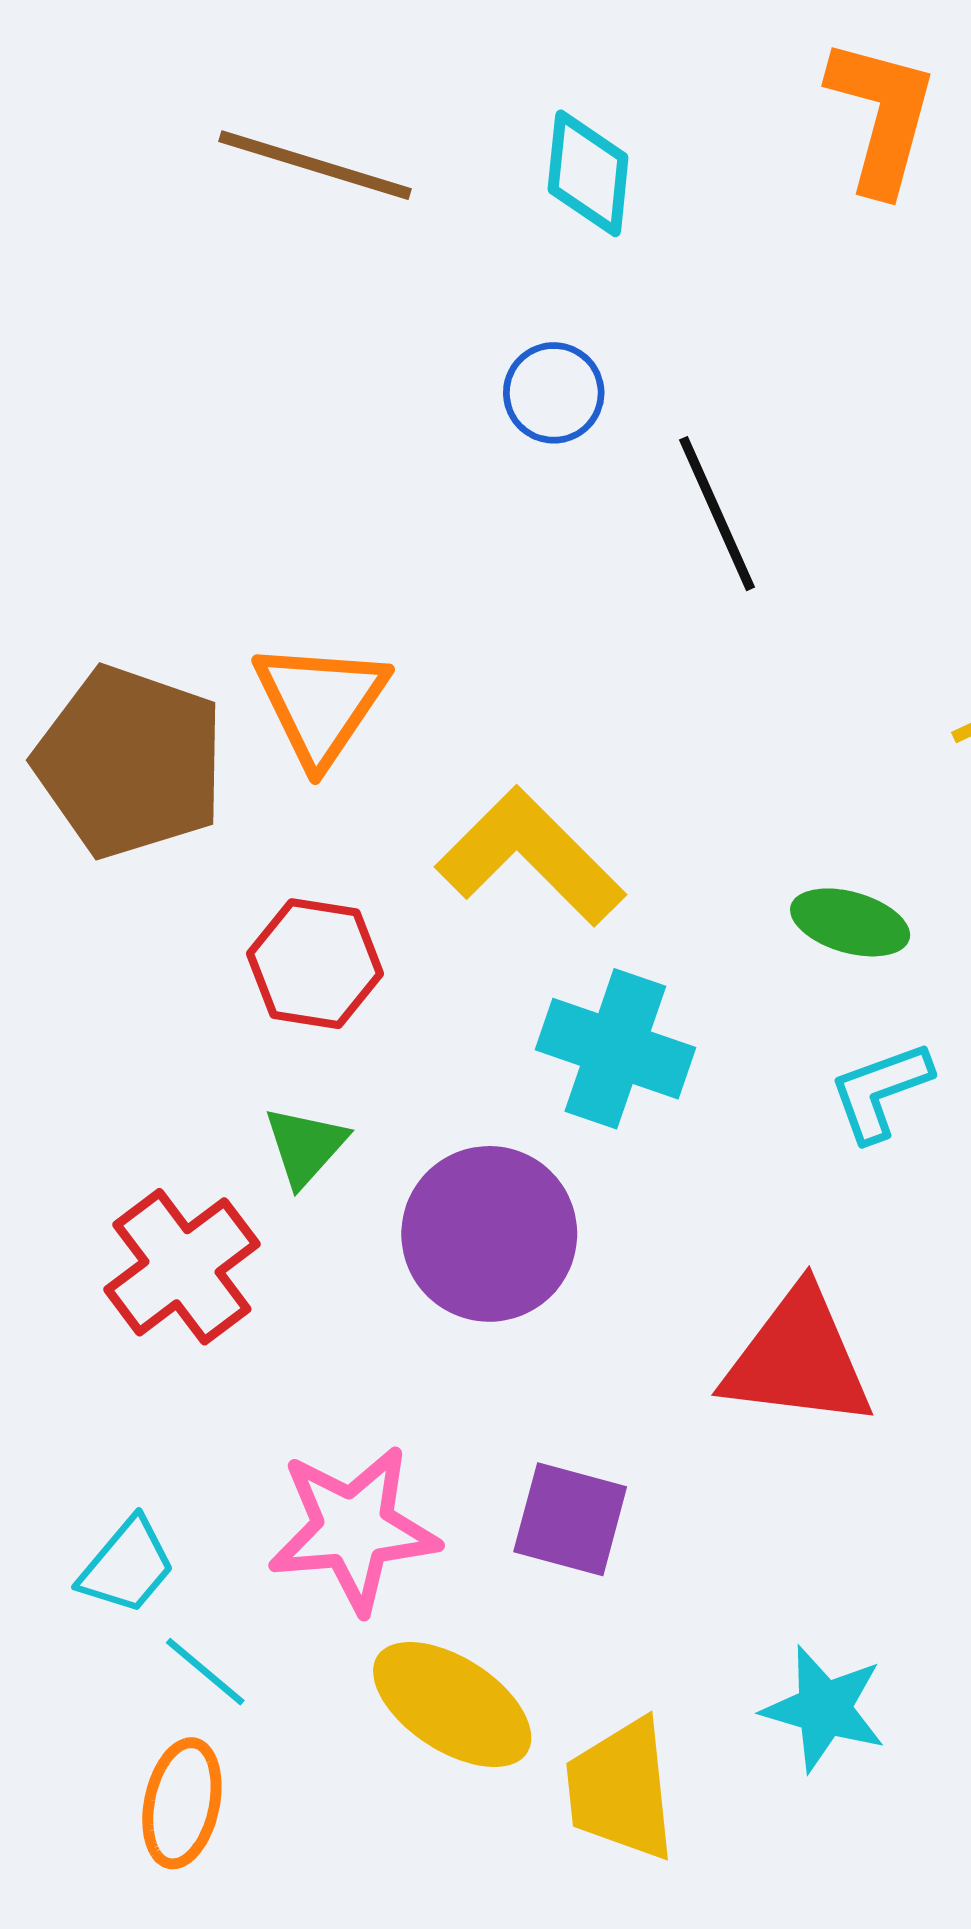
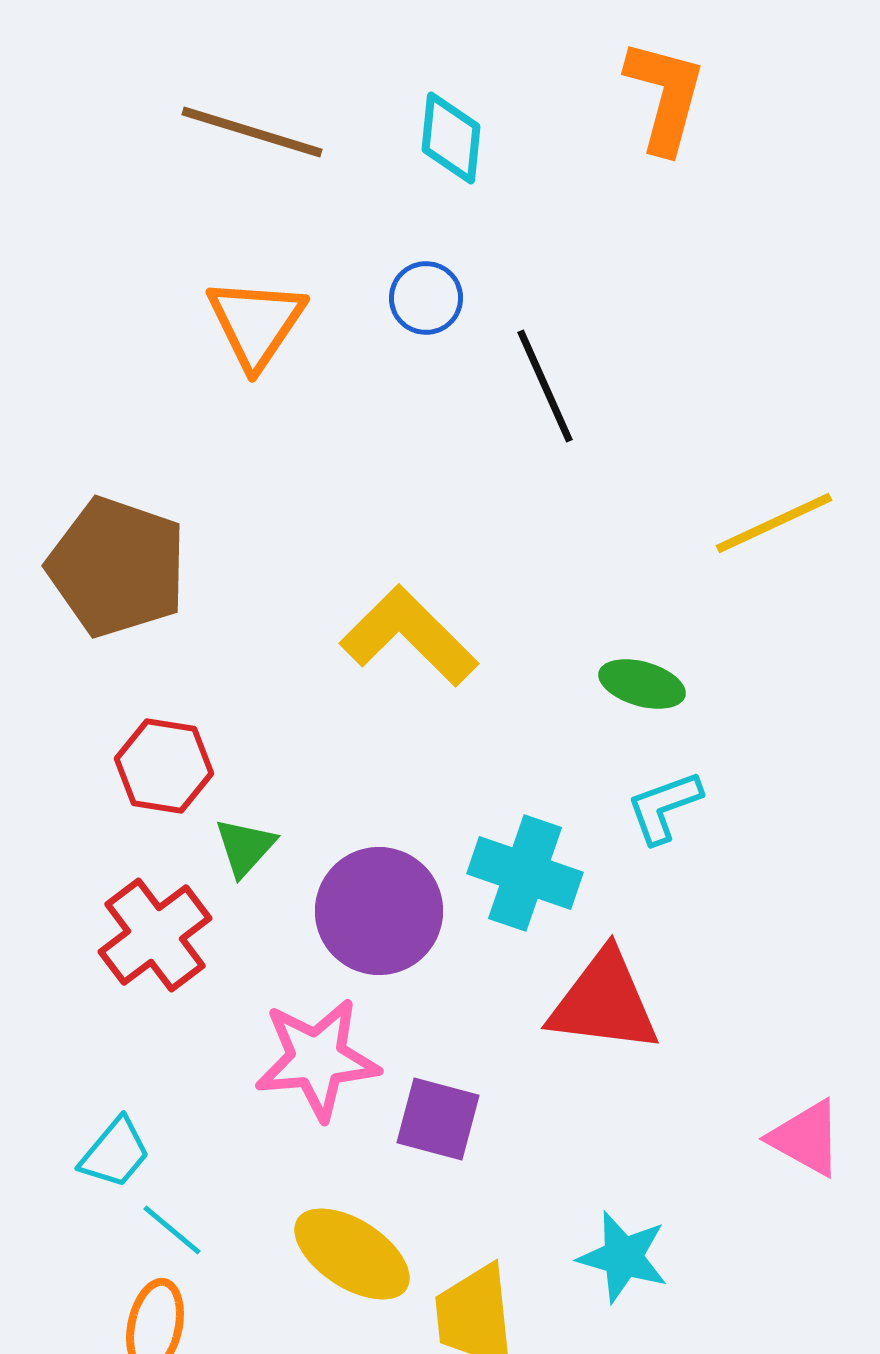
orange triangle: (320, 703) -> (256, 323), moved
red hexagon: (315, 964) -> (164, 766), moved
cyan cross: (615, 1049) -> (525, 873), moved
pink star: (353, 1529) -> (317, 1059), moved

